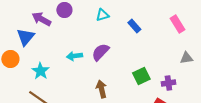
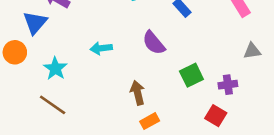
purple semicircle: (100, 52) -> (154, 43), moved, turned -84

